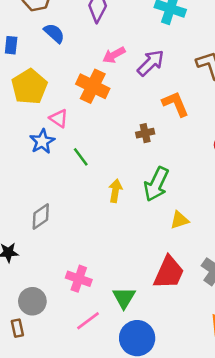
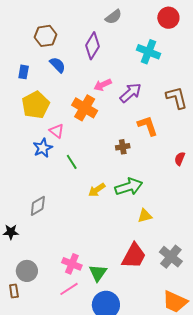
green arrow: (156, 184) -> (129, 187), turned -136
yellow arrow: (115, 191) -> (97, 190), turned -138
pink cross: (79, 279) -> (72, 264), moved

